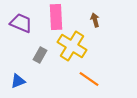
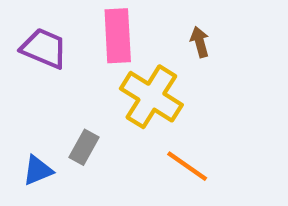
gray rectangle: (40, 55) -> (84, 147), moved

